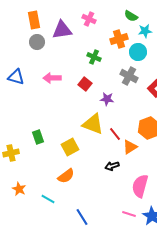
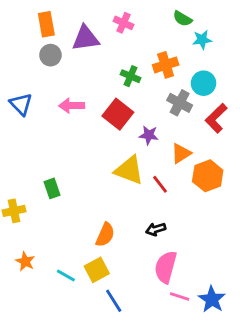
orange cross: (119, 39) -> (166, 65), moved
cyan circle: (138, 52) -> (203, 83), moved
blue triangle: (16, 77) -> (21, 104), turned 30
red square: (85, 84) -> (118, 114), size x1.5
yellow square: (70, 147) -> (97, 270), moved
orange triangle: (130, 147) -> (181, 153), moved
orange semicircle: (66, 176) -> (105, 235), moved, turned -30
pink semicircle: (140, 186) -> (166, 267), moved

